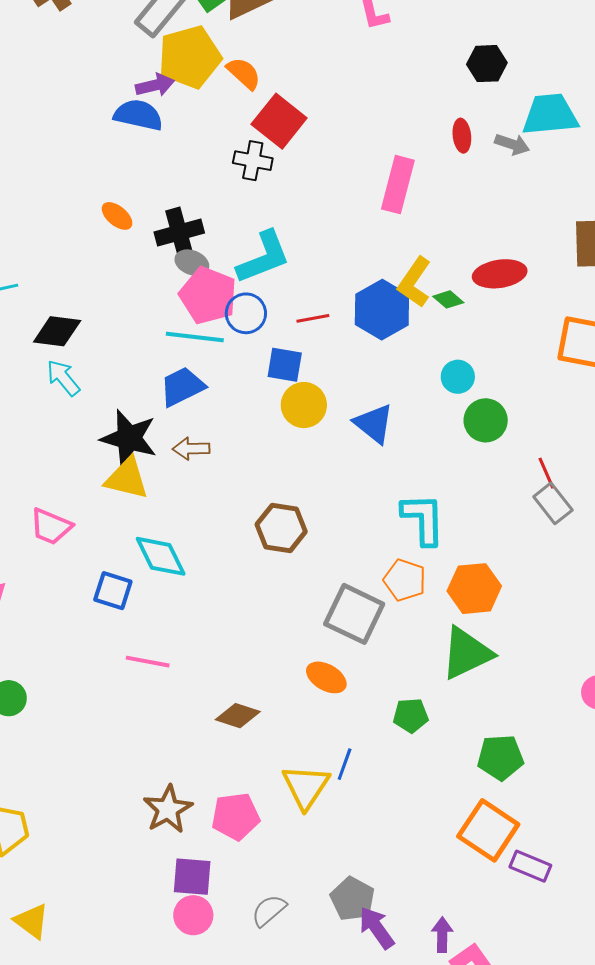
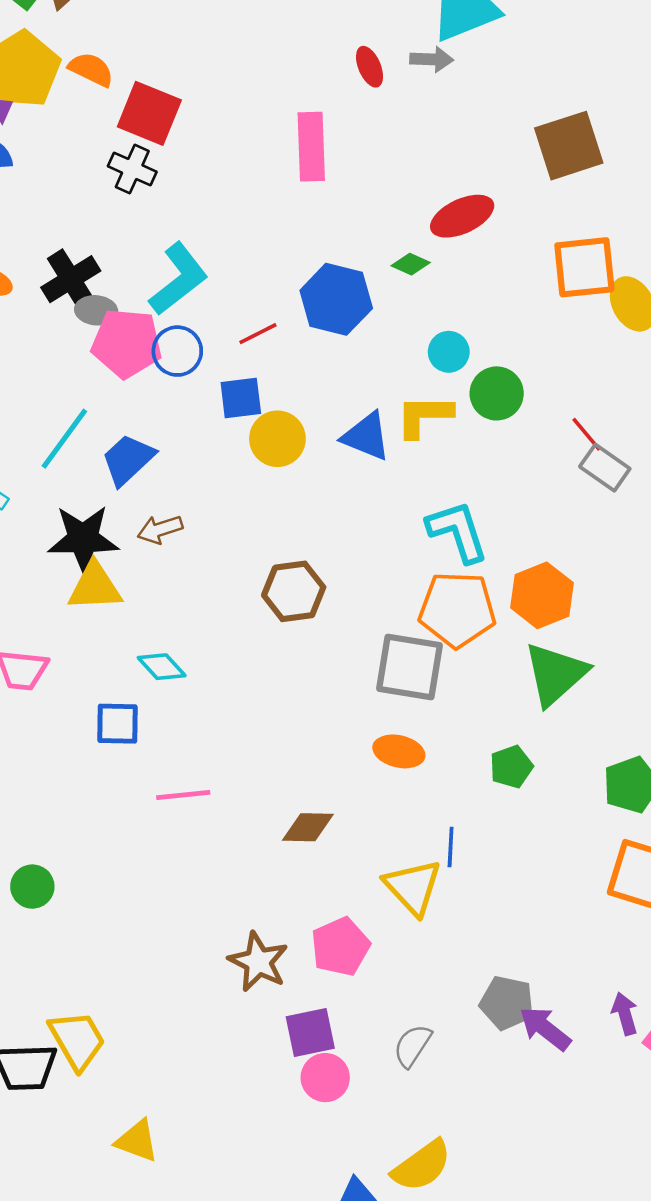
black cross: (253, 161) -> (132, 169), turned 30
yellow L-shape: (414, 282) -> (424, 416), moved, turned 72
cyan line: (195, 337) -> (64, 439), moved, turned -44
cyan diamond: (161, 556) -> (162, 667), size x0.7
orange pentagon: (405, 580) -> (457, 610), size x1.5

